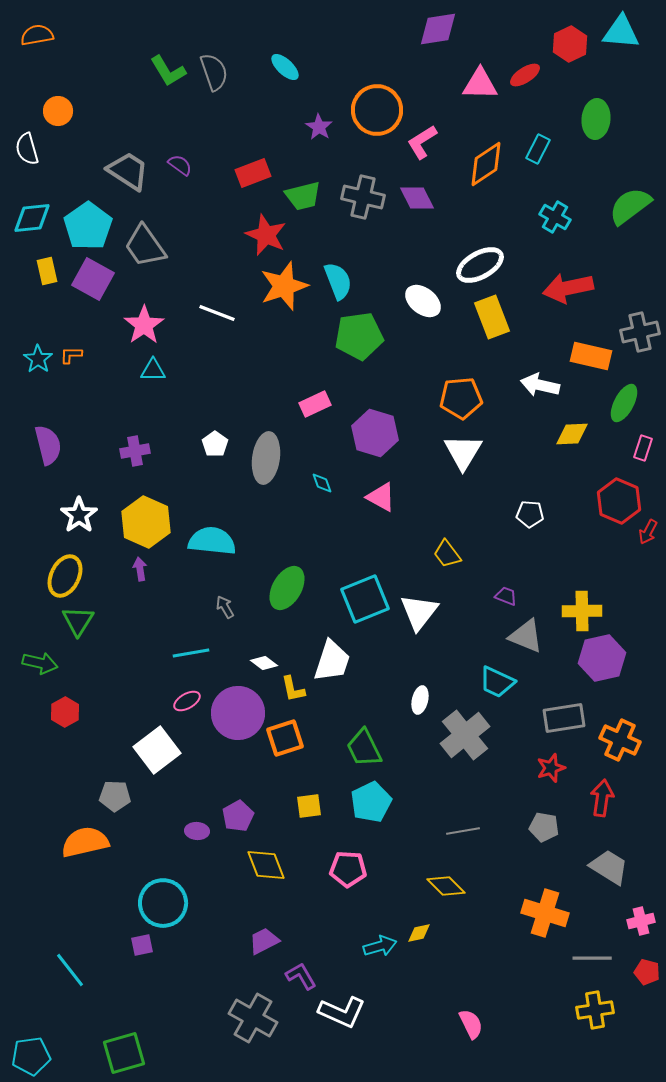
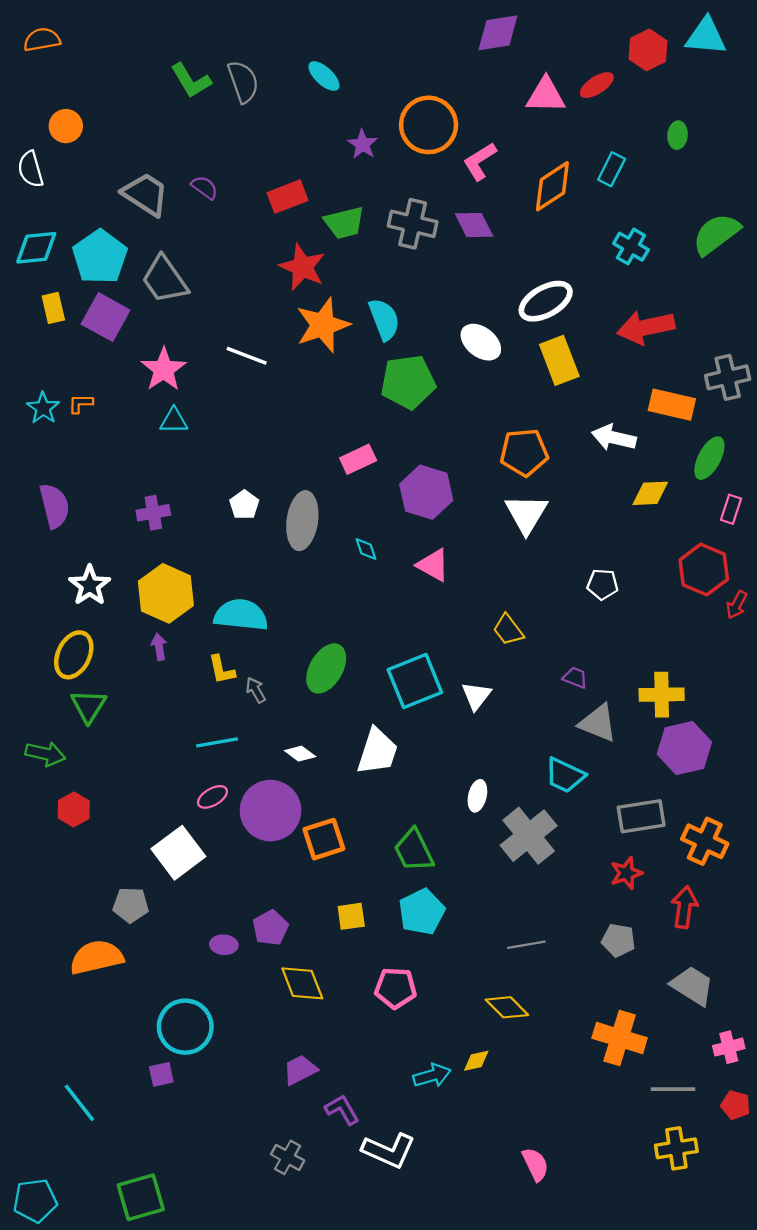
green ellipse: (596, 119) -> (678, 135), size x0.6
white triangle: (419, 612) -> (476, 696), size x0.7
yellow L-shape: (293, 689) -> (222, 670), moved
gray cross: (253, 1018) -> (288, 1157), size x0.6

